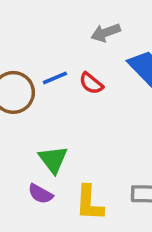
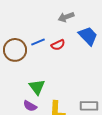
red semicircle: (91, 83) -> (58, 45), turned -64

